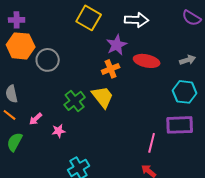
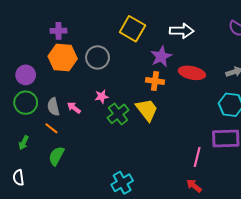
gray circle: (48, 60) -> (98, 57), moved
orange cross: (111, 69) -> (155, 81), turned 30
pink arrow: (36, 119) -> (74, 108), moved, turned 80
pink star: (59, 131) -> (102, 96), moved

